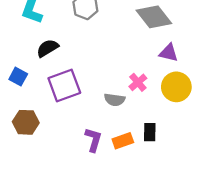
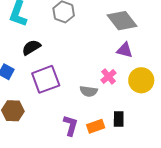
purple triangle: (169, 53) -> (125, 50), moved

